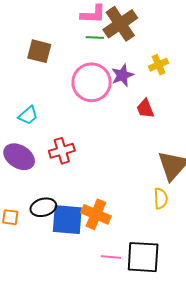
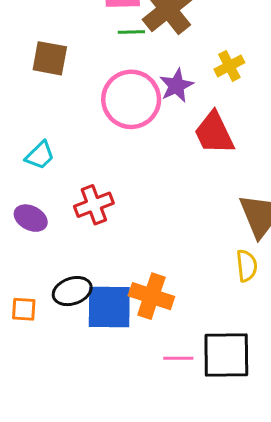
red trapezoid: (145, 109) -> (214, 133), size x1.5
purple ellipse: (19, 157) -> (31, 218), size x0.7

